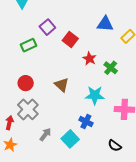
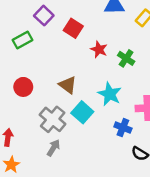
cyan star: (95, 95) -> (110, 94), turned 30
gray cross: (28, 109) -> (53, 119), moved
blue cross: (86, 122) -> (123, 128), moved
cyan square: (70, 139) -> (82, 112), moved

